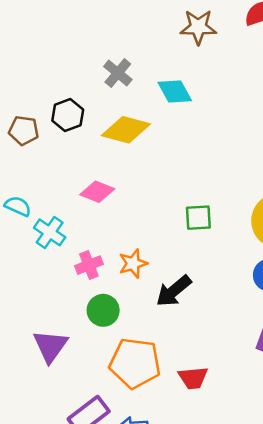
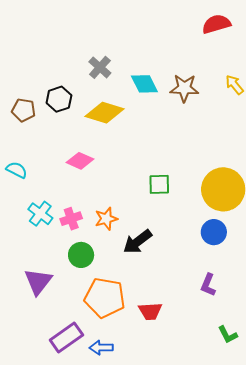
brown star: (198, 27) -> (184, 88), moved
cyan cross: (50, 232) -> (40, 214), moved

